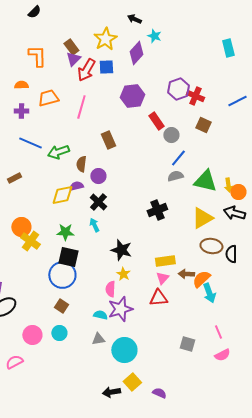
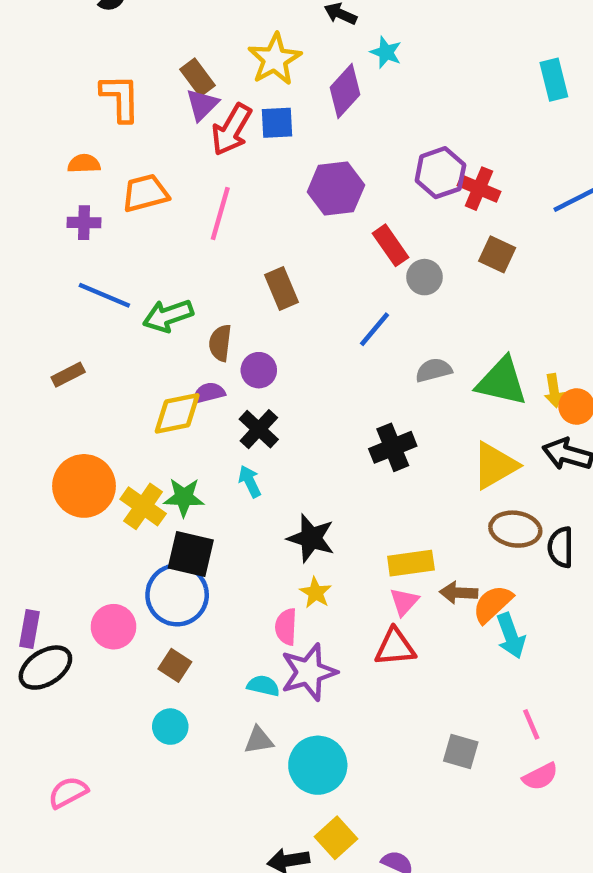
blue line: (178, 158) -> (375, 329), moved
orange circle: (21, 227) -> (84, 486), size x1.4
yellow cross: (30, 241) -> (143, 506), moved
pink circle: (32, 335) -> (114, 627), moved

